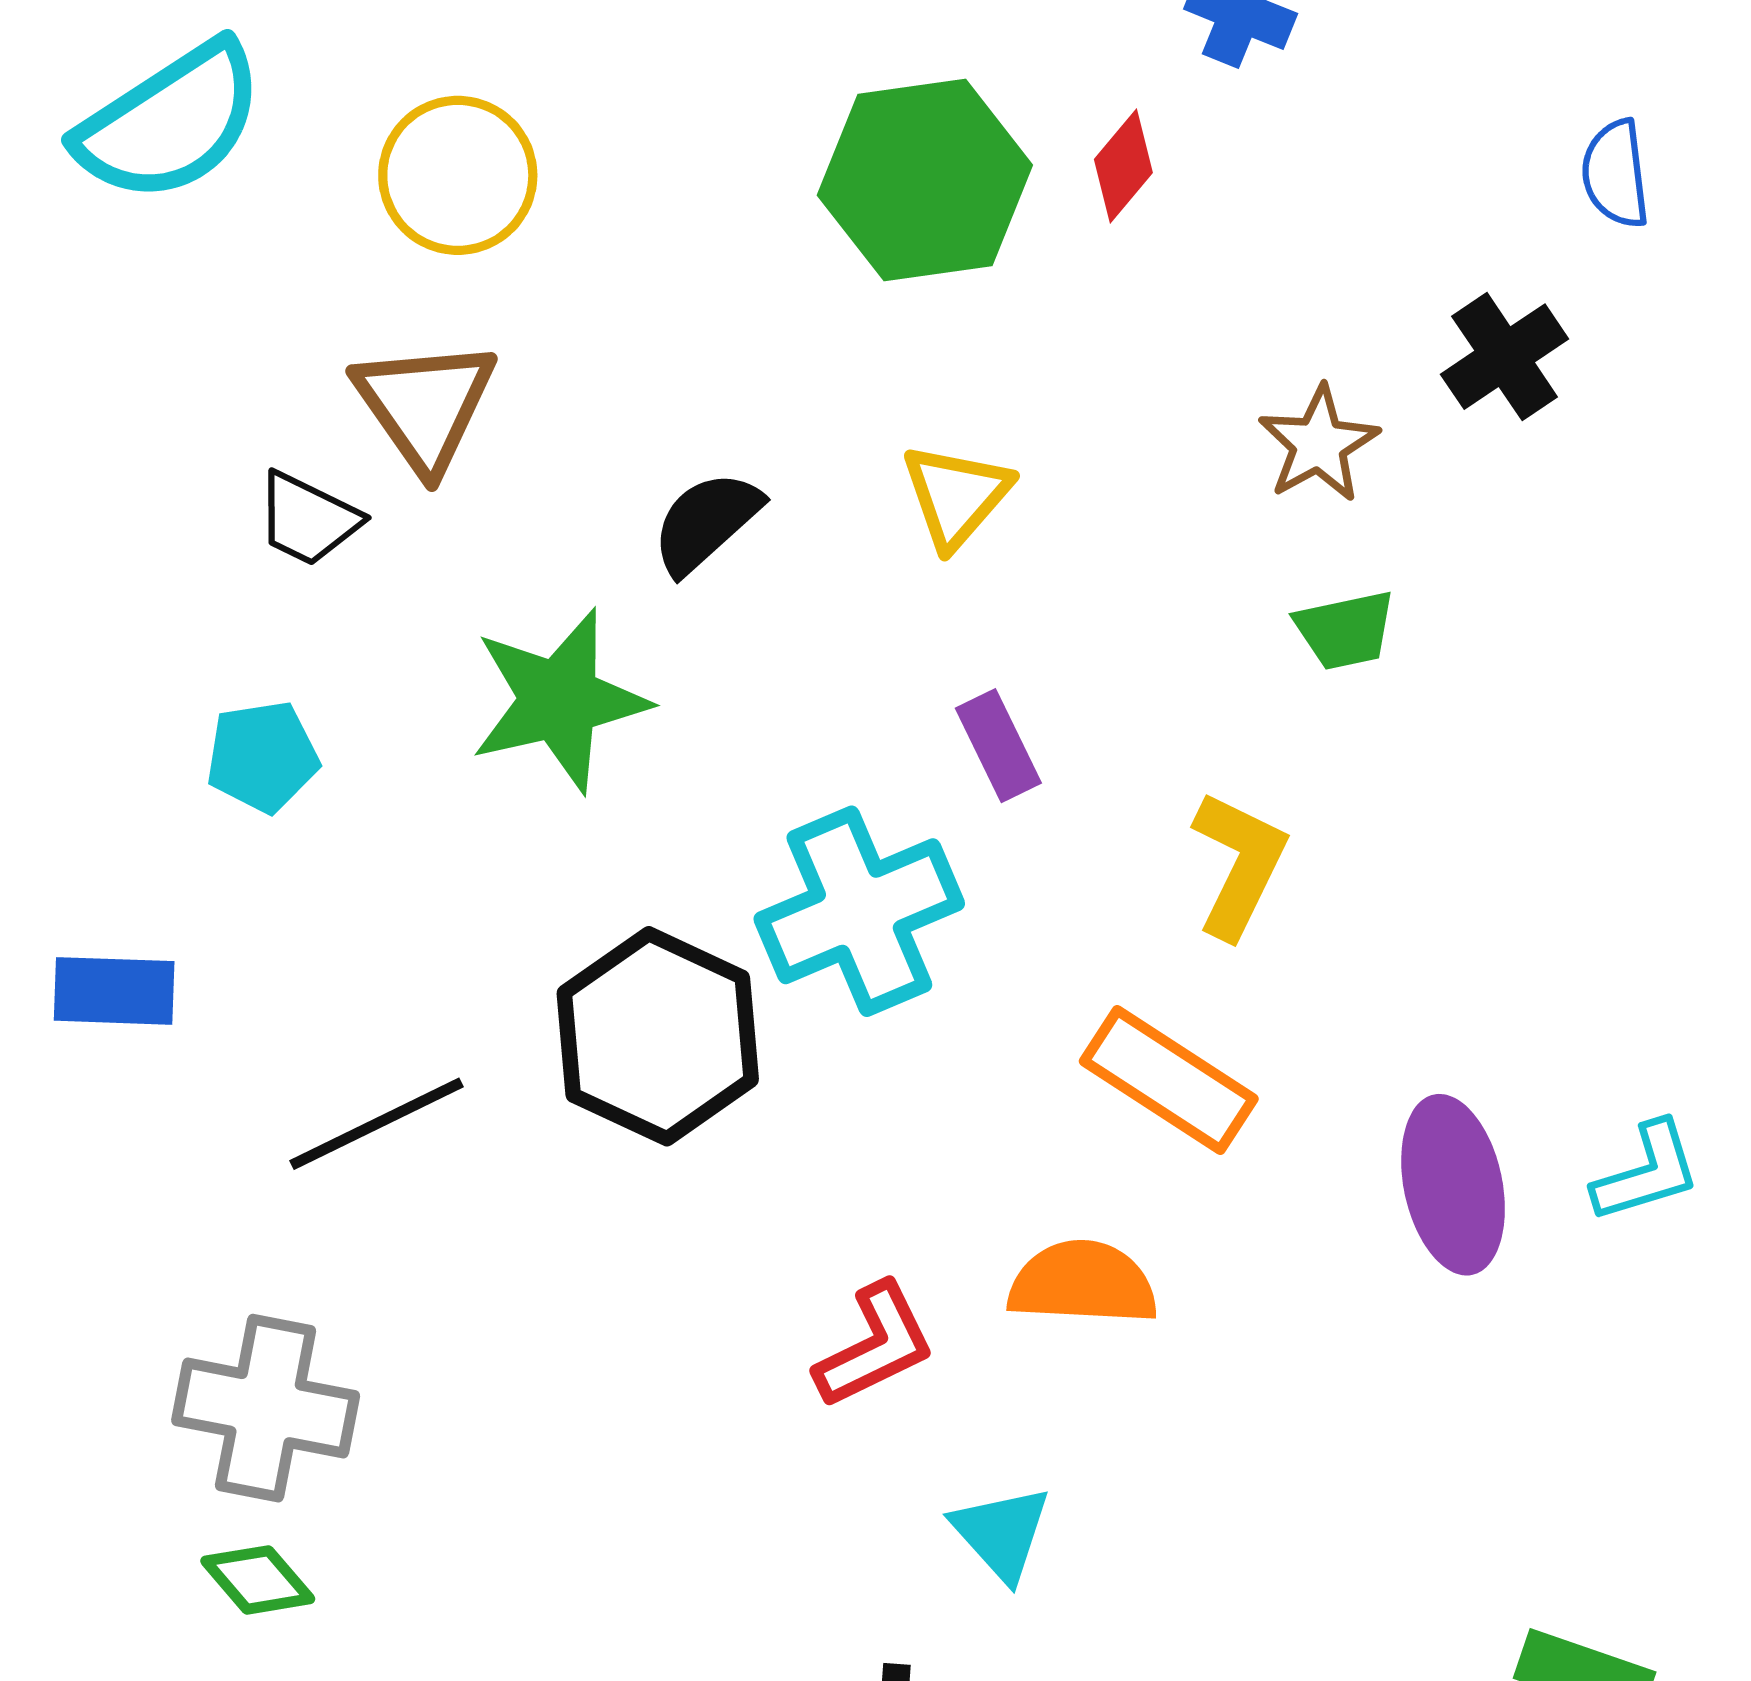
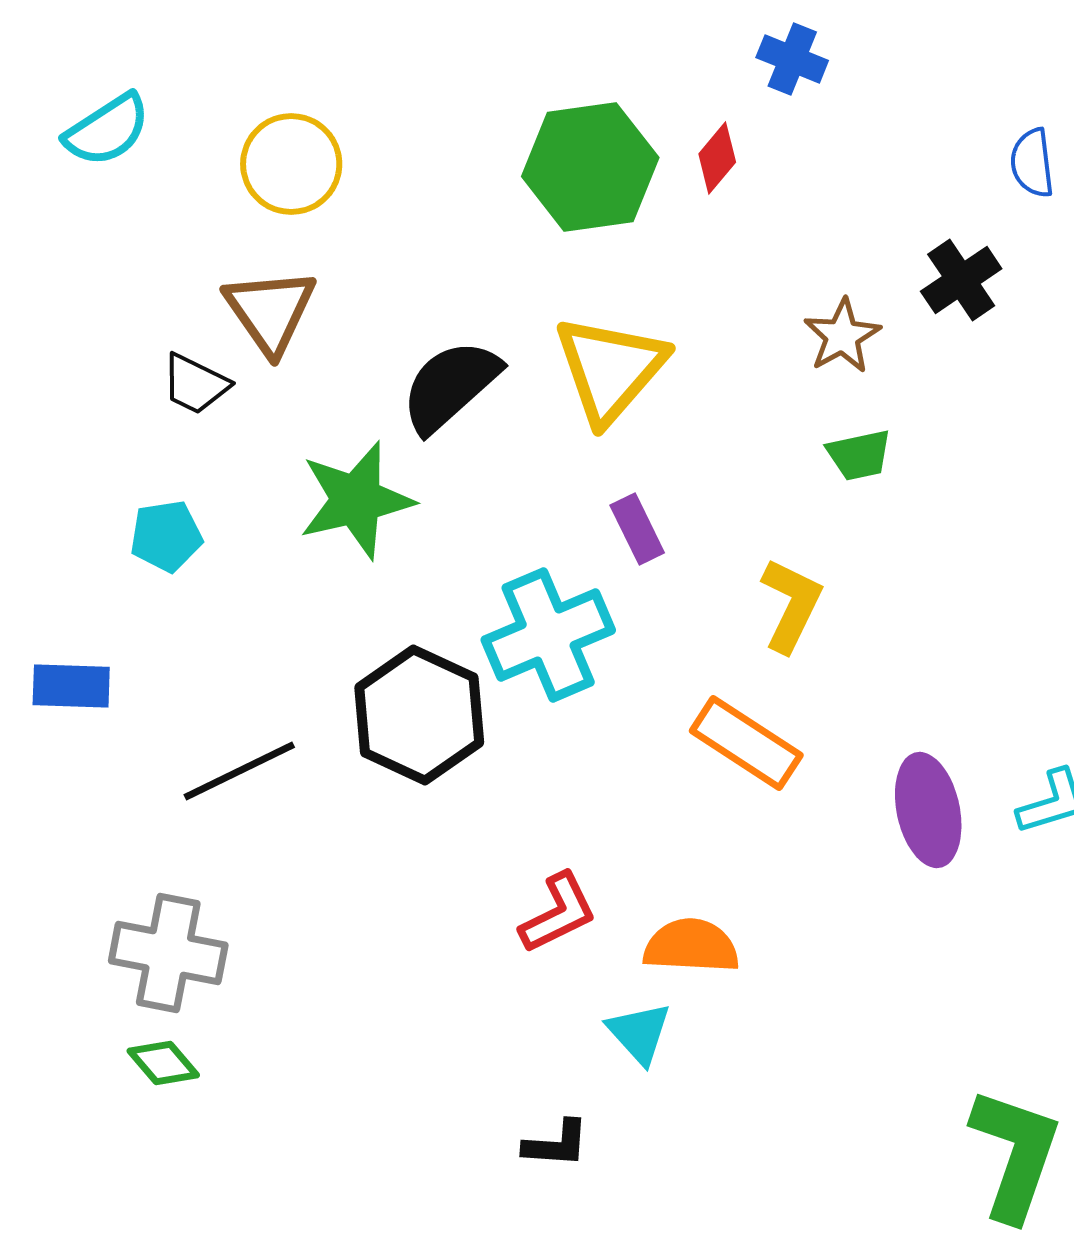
cyan semicircle: (170, 122) -> (107, 130), size x0.7
yellow triangle: (956, 496) -> (610, 369), size x1.6
black semicircle: (706, 522) -> (450, 386), size x1.4
orange semicircle: (1083, 1283) -> (691, 946), moved

